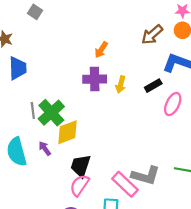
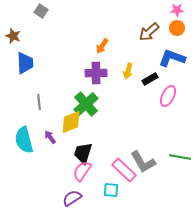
yellow arrow: (121, 84) -> (128, 71), moved
green cross: (51, 113) -> (86, 104), moved
gray L-shape: (146, 176) -> (143, 162), turned 44

